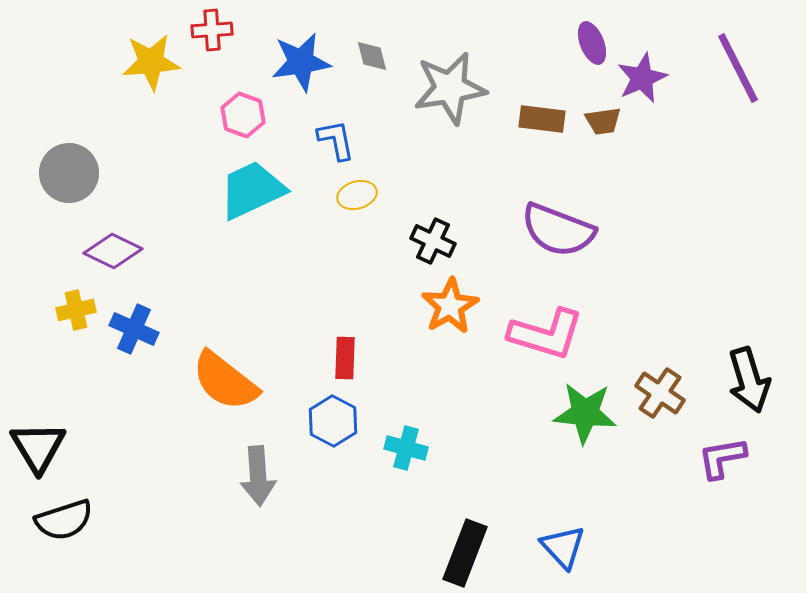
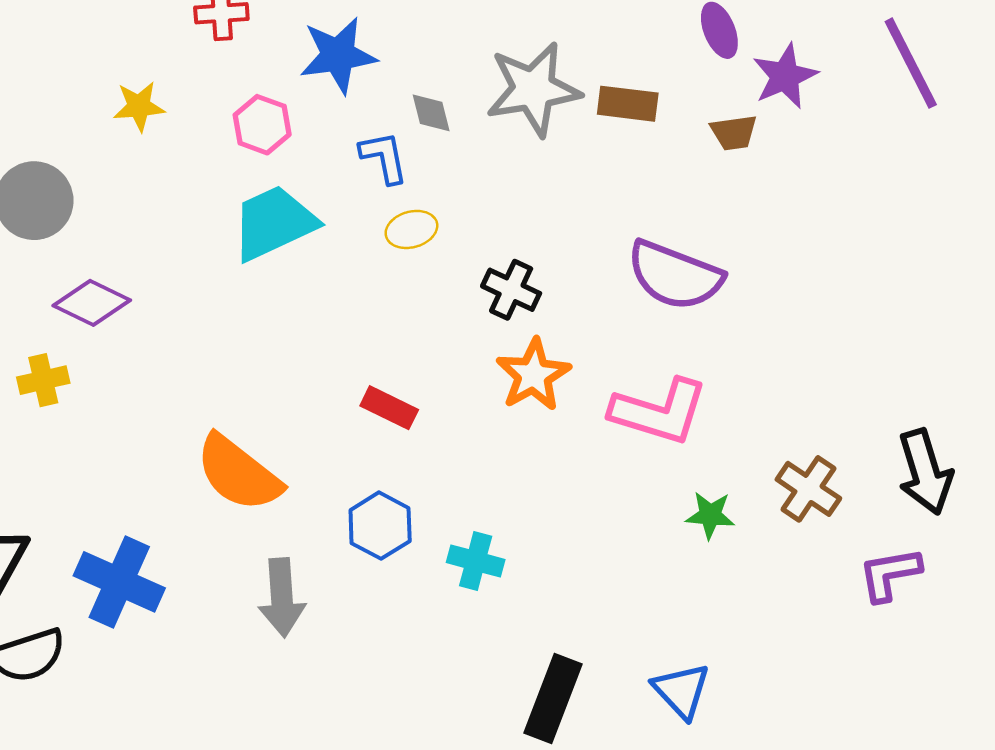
gray diamond: (372, 56) -> (431, 113), moved
yellow star: (151, 62) -> (139, 106), moved, size x0.7
brown rectangle: (542, 119) -> (628, 104), moved
blue cross: (134, 329) -> (119, 582), moved, size x1.4
red rectangle: (345, 358) -> (389, 408), moved, turned -66
green star: (585, 413) -> (710, 515), size x0.6

